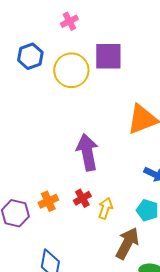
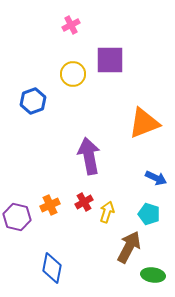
blue hexagon: (30, 56) -> (33, 101), moved
yellow circle: (71, 70) -> (73, 74), size x0.7

